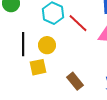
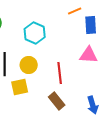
red line: (78, 23) -> (60, 73), moved, turned 40

